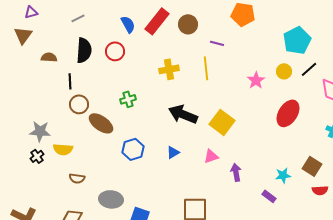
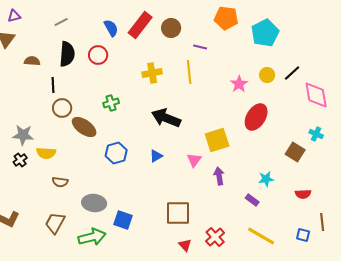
cyan pentagon: (297, 40) -> (265, 33), moved
red ellipse: (288, 113) -> (256, 117), moved
yellow square: (222, 122) -> (217, 140), moved, turned 35
pink triangle: (211, 156) -> (194, 160), turned -35
brown square: (312, 166) -> (295, 152), moved

